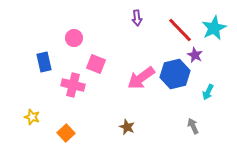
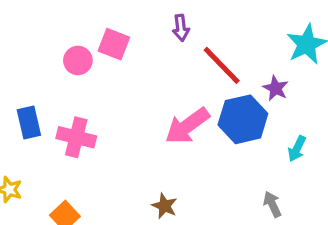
red line: (180, 30) -> (222, 65), moved
blue rectangle: (44, 62) -> (29, 123), moved
pink square: (96, 64) -> (114, 44), moved

